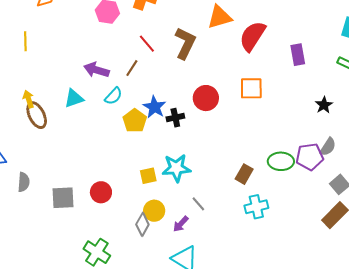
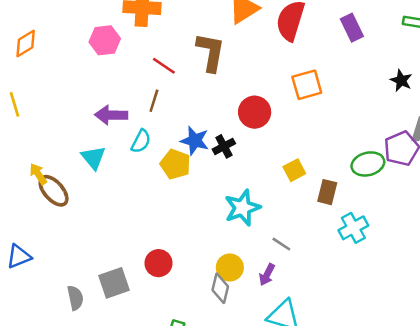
cyan triangle: (74, 98) -> (93, 158), turned -35
yellow square: (148, 176) -> (294, 170), moved
gray semicircle: (24, 182) -> (75, 298), moved

